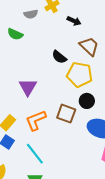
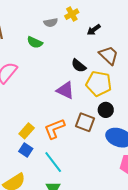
black arrow: (74, 21) -> (94, 30), turned 120
purple triangle: (28, 87) -> (65, 90), moved, turned -36

